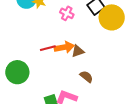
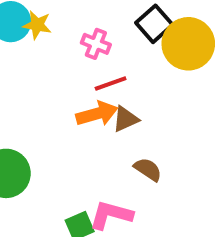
red line: (48, 48) -> (111, 84), moved

